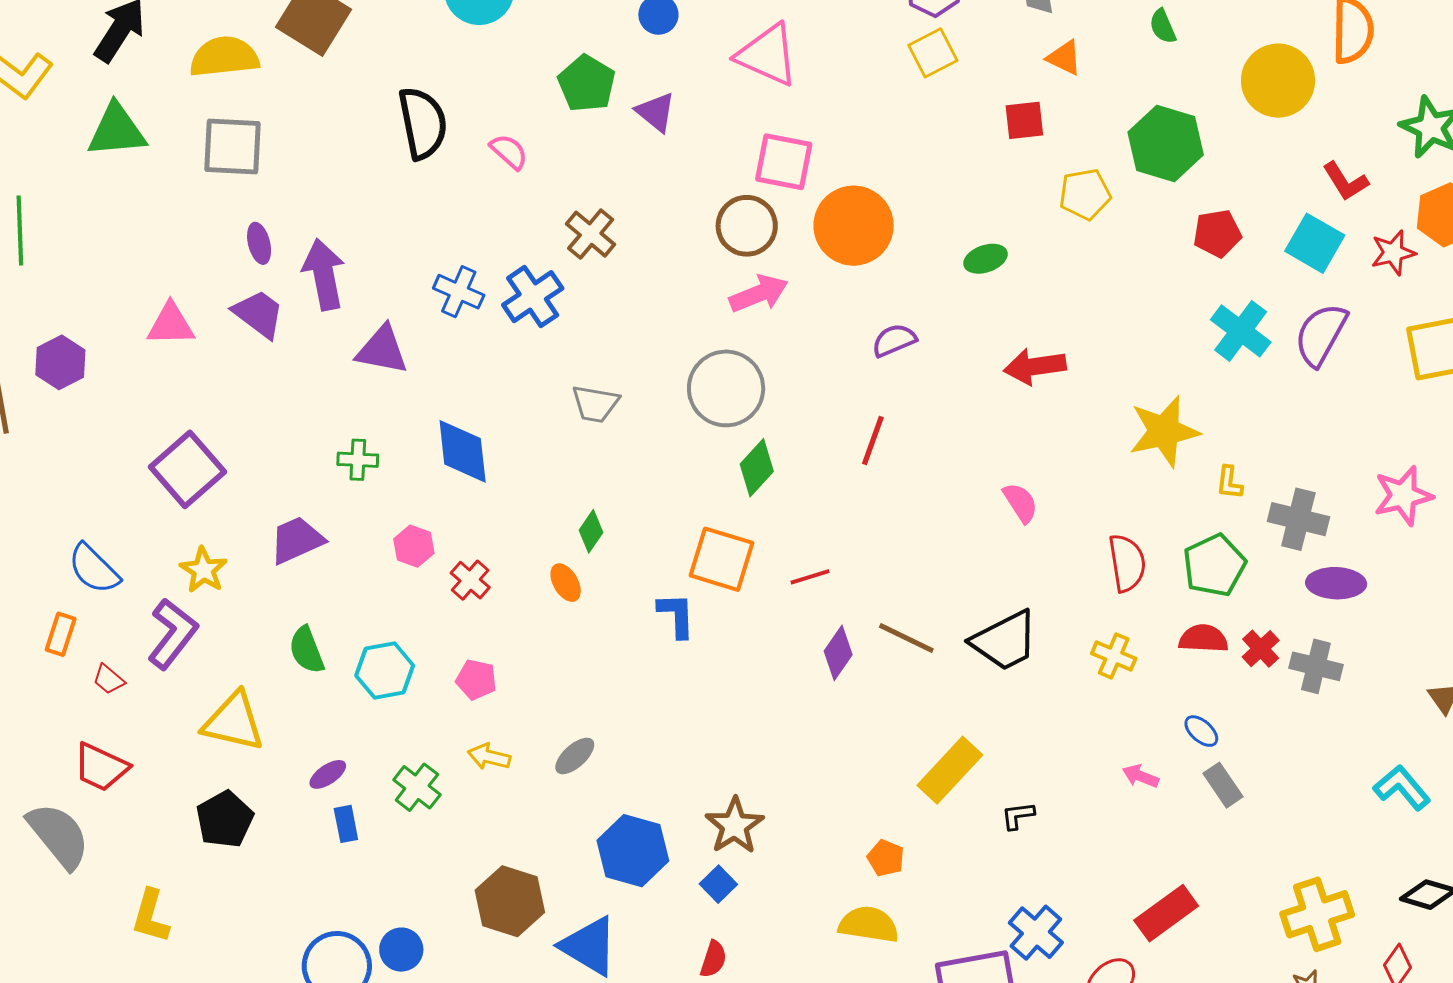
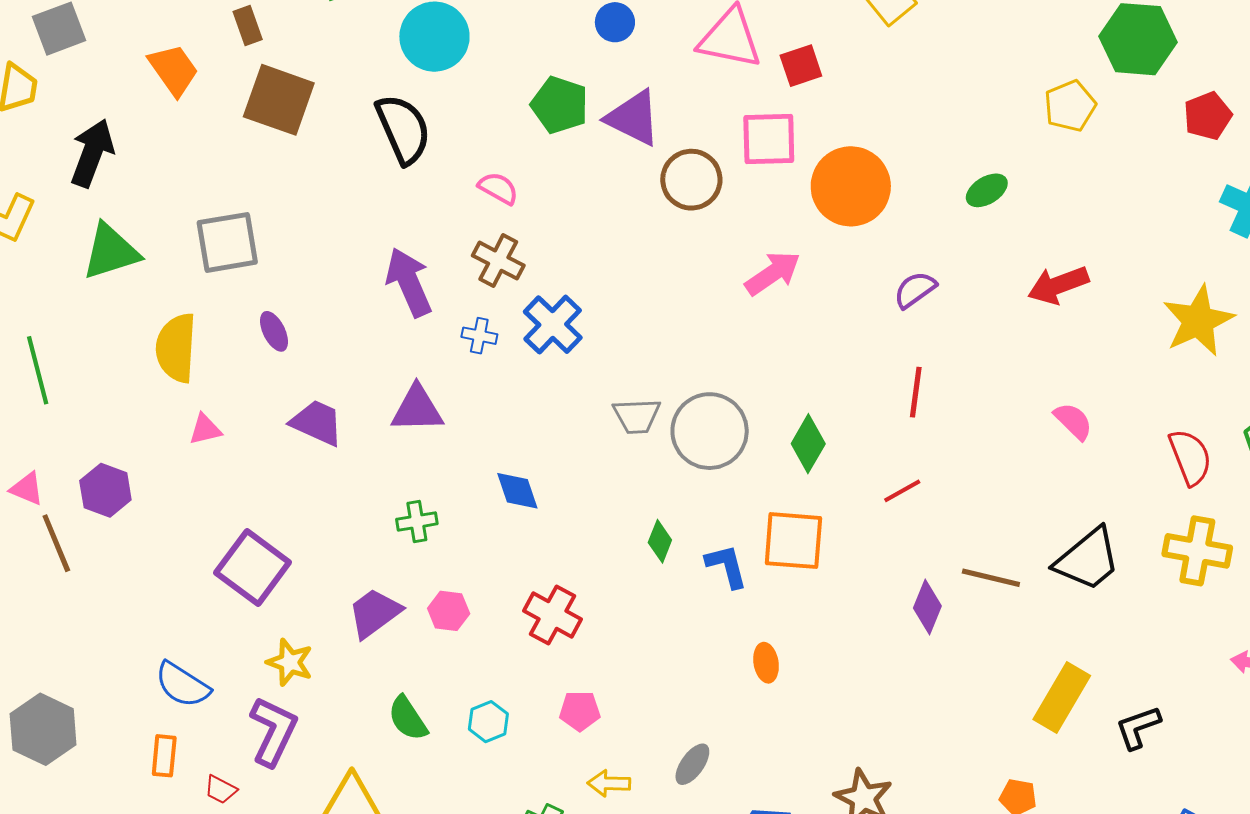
yellow semicircle: (224, 57) -> (176, 348), moved, turned -68
purple triangle: (656, 112) -> (633, 118), size x1.4
red square: (1024, 120) -> (801, 66), moved
black semicircle: (423, 123) -> (403, 129), moved
brown circle: (747, 226) -> (691, 180), moved
brown cross: (591, 234) -> (498, 261), moved
purple arrow: (324, 274) -> (409, 282), moved
blue cross: (459, 292) -> (479, 336), size x0.7
purple trapezoid: (259, 314) -> (317, 423), moved
pink triangle: (171, 324) -> (205, 429), size x0.7
gray circle: (726, 388) -> (710, 431), moved
blue diamond: (463, 451) -> (517, 491), size x0.7
pink hexagon: (414, 546) -> (449, 611), moved
red line: (810, 577) -> (902, 491), moved
red cross: (470, 580) -> (552, 615), size x1.4
orange ellipse: (566, 583) -> (766, 663), moved, turned 33
blue L-shape: (676, 615) -> (727, 566), moved
yellow cross: (1114, 656) -> (1197, 551), size x1.5
cyan hexagon: (385, 671) -> (488, 722), size x0.7
black L-shape: (1018, 816) -> (1138, 727), size x1.4

